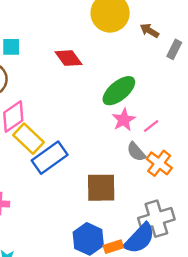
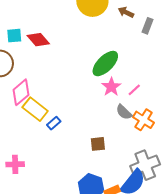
red diamond: (68, 58) -> (38, 40), moved
blue rectangle: (50, 158) -> (54, 123), size x0.5
brown square: (101, 188) -> (98, 144), size x0.6

